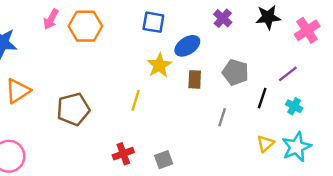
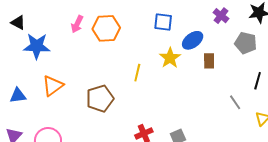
gray pentagon: (235, 72) -> (246, 43), moved
brown rectangle: (195, 79) -> (209, 61), moved
yellow line: (136, 100) -> (137, 73), moved
gray line: (222, 117) -> (235, 102), moved, turned -49

